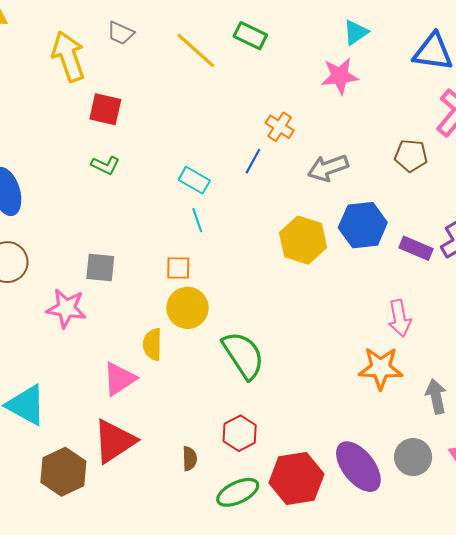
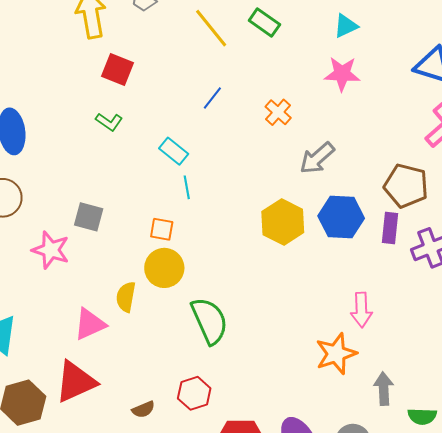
cyan triangle: (356, 32) -> (346, 26), moved
brown pentagon: (411, 156) -> (406, 186), moved, size x1.4
blue line: (253, 161) -> (212, 98), moved
gray arrow: (328, 168) -> (317, 158), turned -30
cyan rectangle: (194, 180) -> (174, 151), moved
purple rectangle: (416, 248) -> (390, 228), moved, turned 64
orange star: (381, 368) -> (336, 354), turned -30
brown semicircle: (190, 459) -> (143, 409), turned 60

